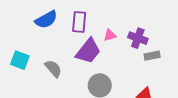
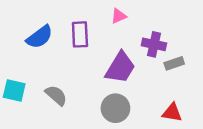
pink triangle: (110, 35) -> (119, 16), moved
purple trapezoid: (88, 51) -> (120, 68), moved

